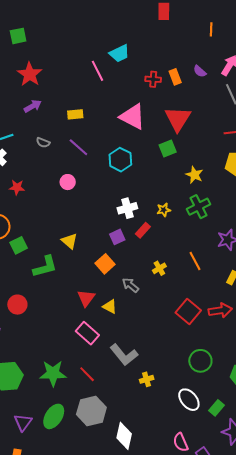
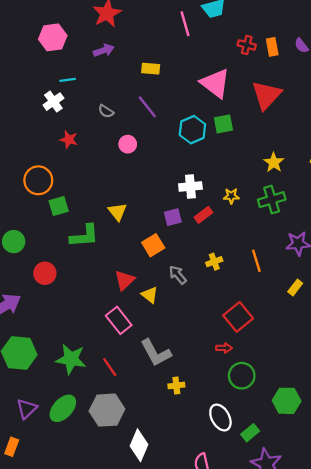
gray semicircle: (43, 143) -> (106, 111), moved
green square: (168, 148) -> (223, 124), moved
red arrow: (220, 310) -> (224, 348), moved, size x0.6

